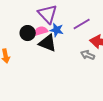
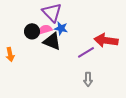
purple line: (82, 24) -> (86, 52), moved
gray arrow: (88, 55) -> (88, 79), moved, turned -112

